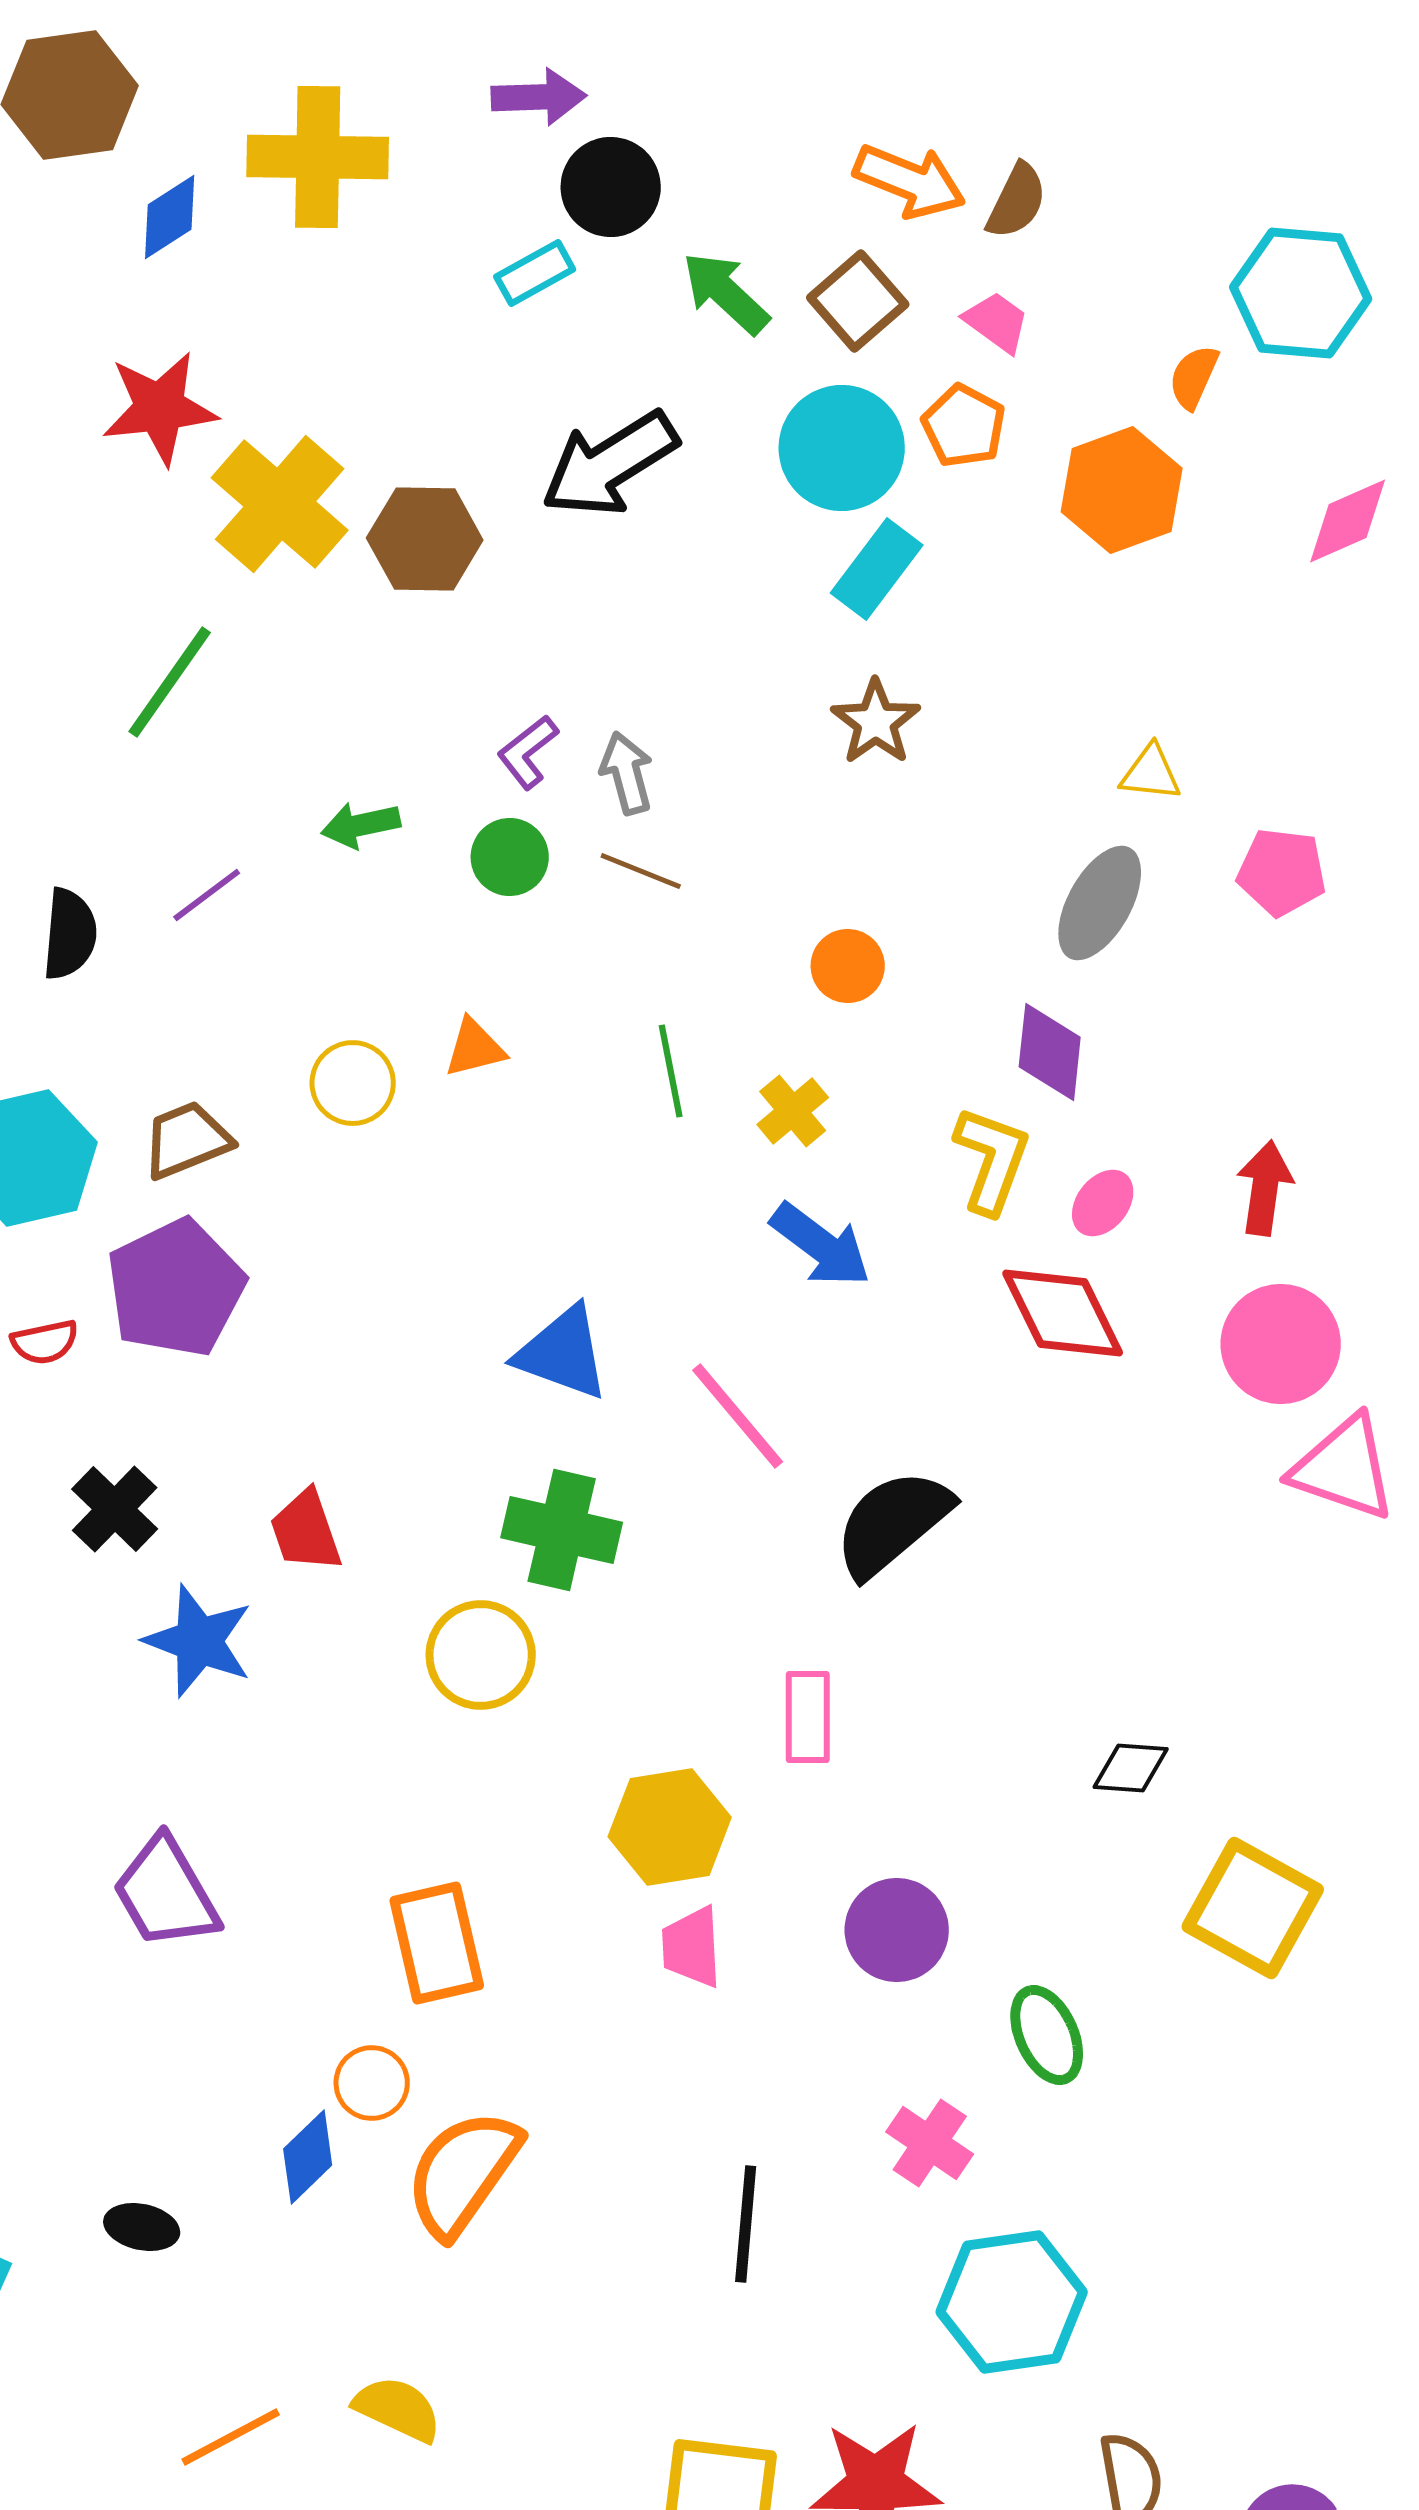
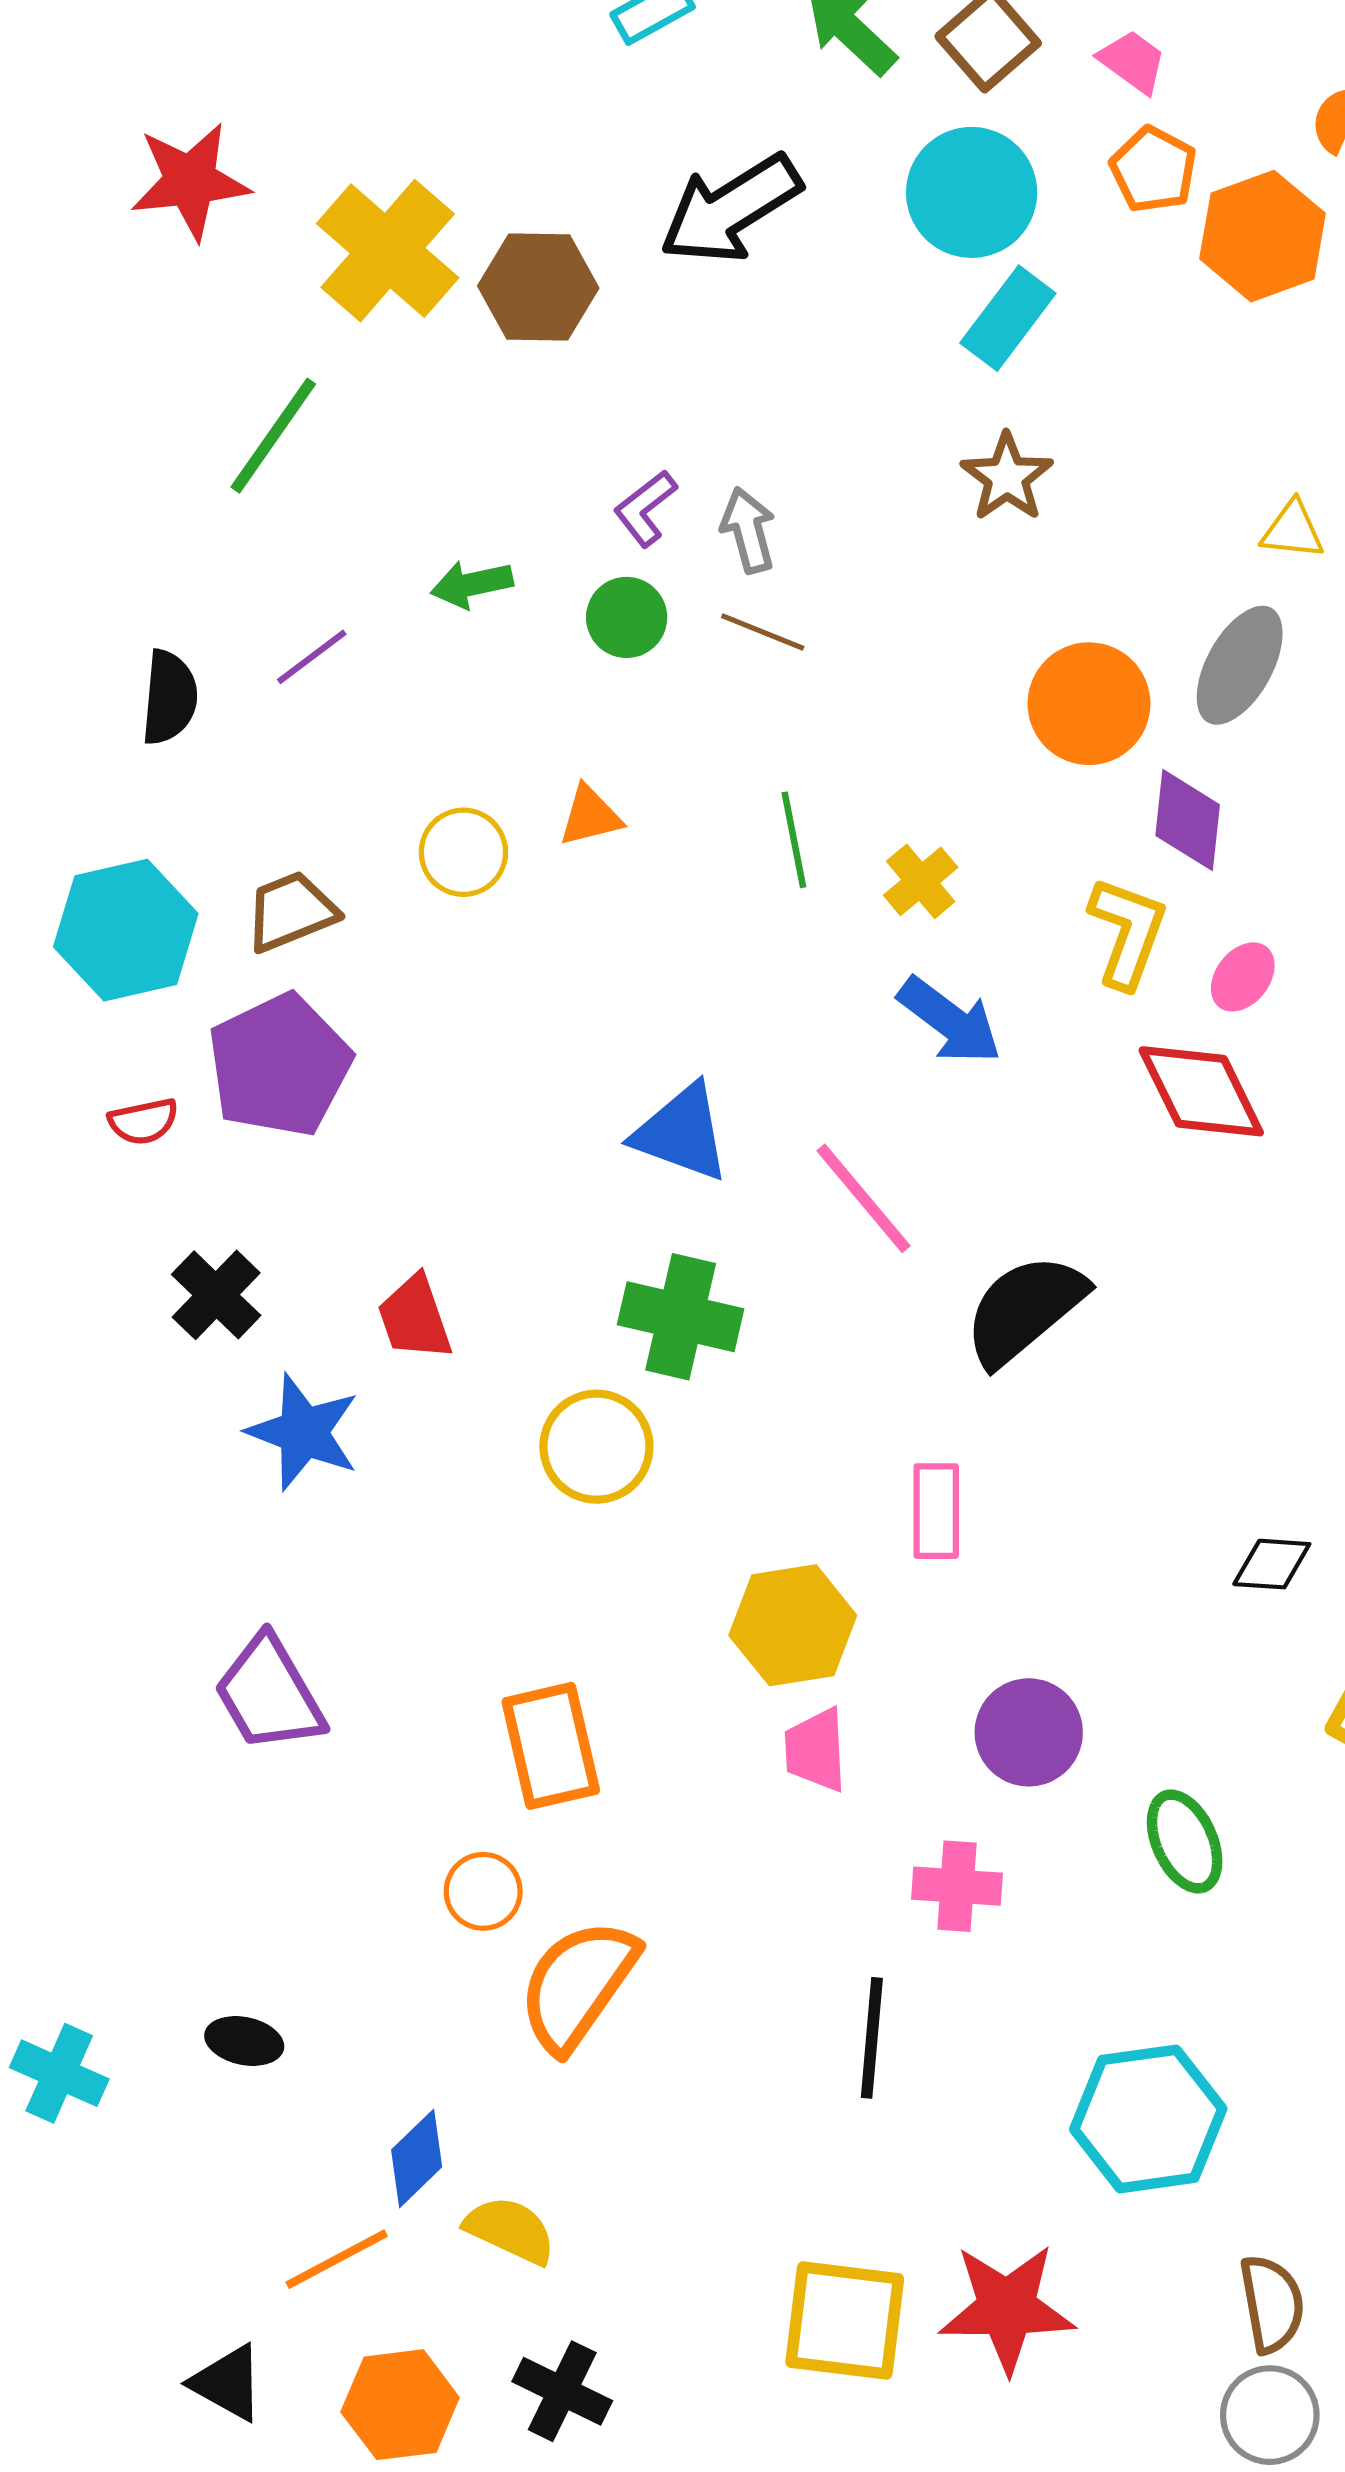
red star: (160, 408) -> (190, 181), moved
orange pentagon: (964, 426) -> (1153, 170), moved
orange circle: (848, 966) -> (1089, 704), moved, size x1.6
pink cross: (930, 2143) -> (957, 1886), moved, turned -30
blue diamond: (308, 2157) -> (417, 2158), moved

